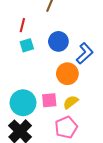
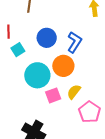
cyan circle: (23, 103) -> (37, 75), moved
pink pentagon: (66, 127) -> (90, 112), moved

